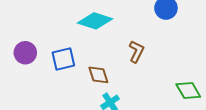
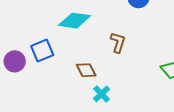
blue square: (63, 59) -> (42, 51), moved

